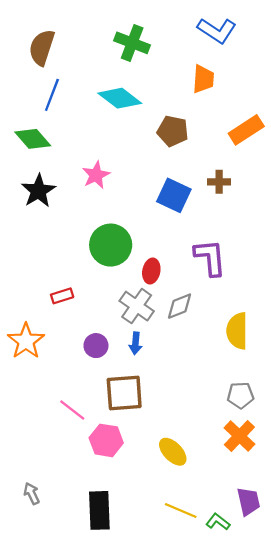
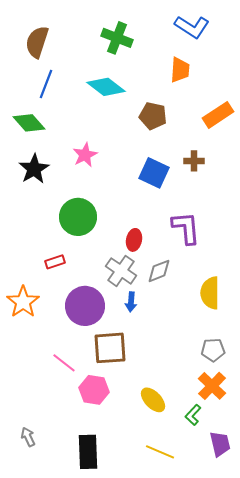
green circle: (111, 245) -> (78, 217), moved
blue arrow: (136, 343) -> (131, 302), moved
purple circle: (96, 346) -> (85, 306), size x1.8
green L-shape: (218, 522) -> (193, 415), moved, turned -85

